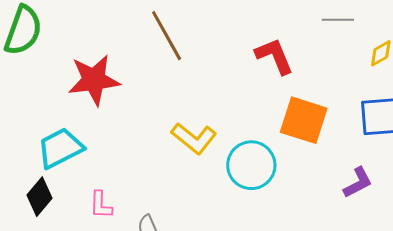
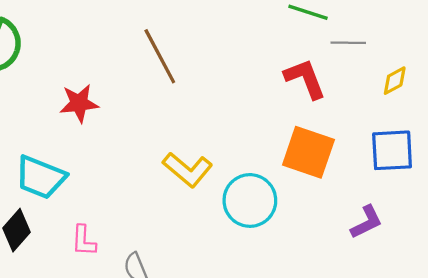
red L-shape: (274, 56) -> (305, 79), moved
red star: (94, 80) -> (79, 103), size x0.7
cyan trapezoid: (60, 148) -> (40, 177), turned -132

